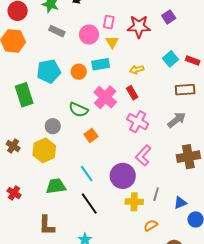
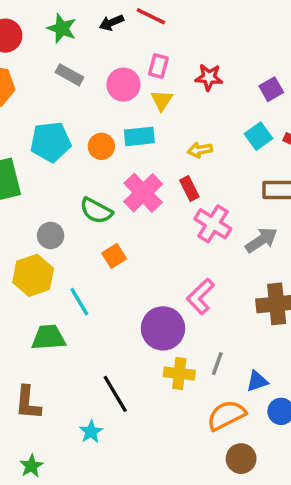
purple square: (169, 17) -> (271, 89), moved
red star: (139, 27) -> (209, 77), size x0.7
pink cross: (138, 122) -> (213, 224), moved
cyan line: (87, 174) -> (79, 302), moved
black line: (89, 204) -> (115, 394), moved
orange semicircle: (151, 225) -> (226, 415), moved, size x1.6

